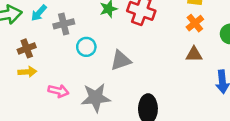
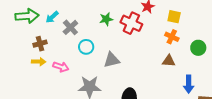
orange cross: (195, 23) -> (172, 37), turned -32
gray cross: (64, 24) -> (70, 27), turned -35
pink arrow: (58, 91) -> (61, 67), moved

